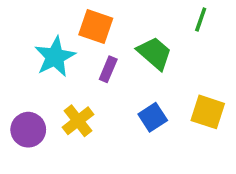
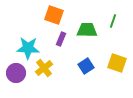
green line: (201, 19) -> (113, 21), moved
green trapezoid: (154, 53) -> (87, 30), turned -40
cyan star: (55, 57) -> (28, 48), moved, turned 30

